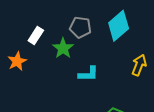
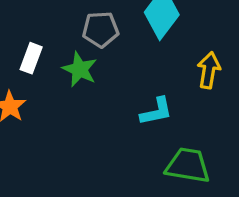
cyan L-shape: (88, 74) -> (156, 111), moved

